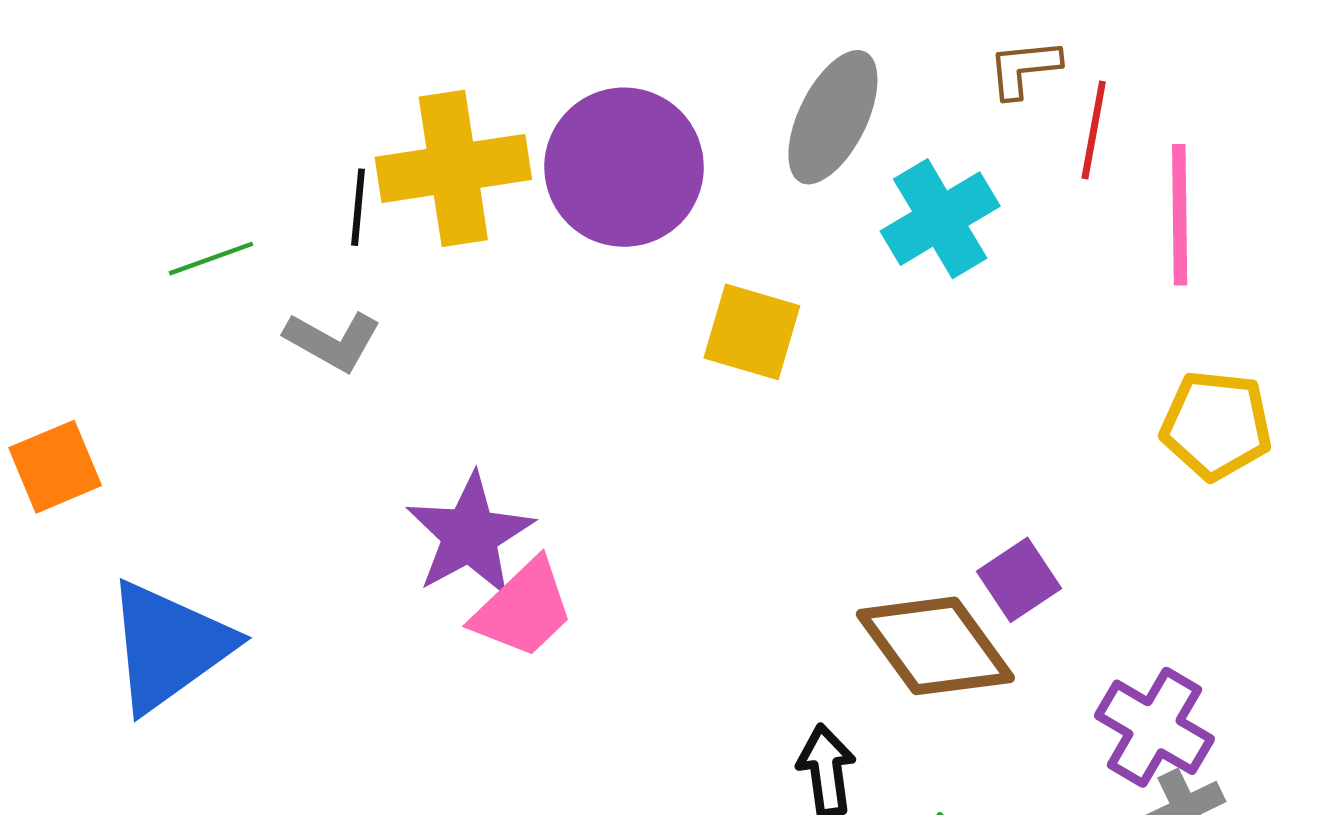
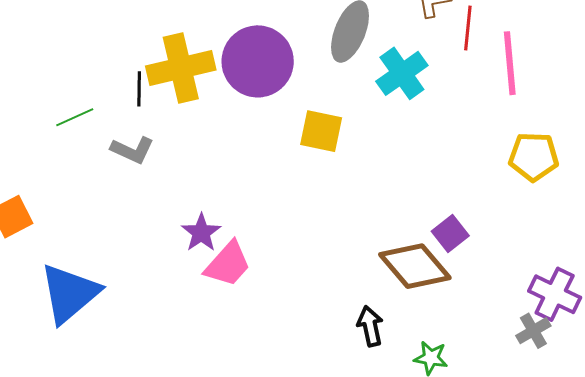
purple star: (470, 535) -> (201, 233), size x0.7
purple cross: (1154, 727) -> (555, 294), moved

